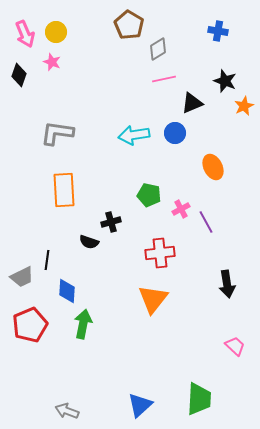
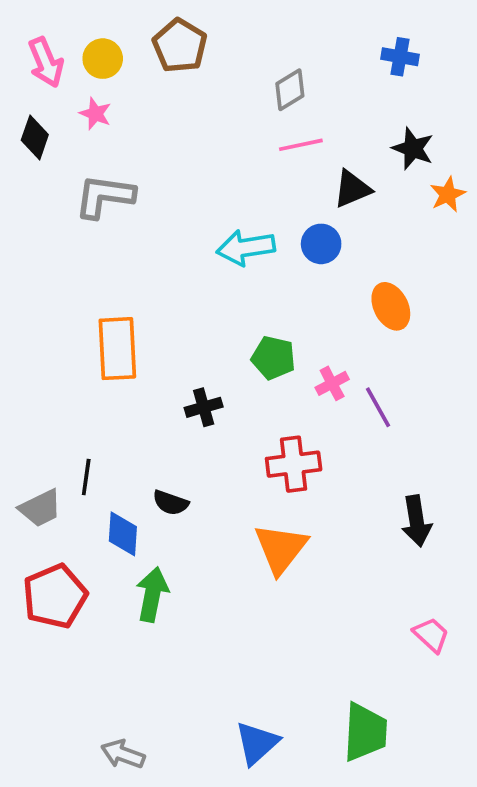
brown pentagon: (129, 25) -> (180, 46), moved
gray L-shape: (57, 133) -> (105, 196), moved
black semicircle: (89, 242) -> (171, 503), moved

